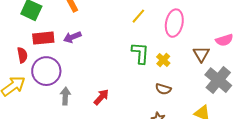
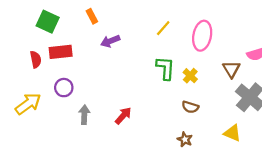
purple arrow: (72, 37) -> (110, 41), moved
red semicircle: (22, 55) -> (36, 59), moved
purple circle: (46, 71) -> (64, 88), size x0.6

